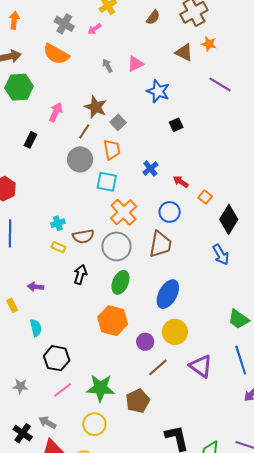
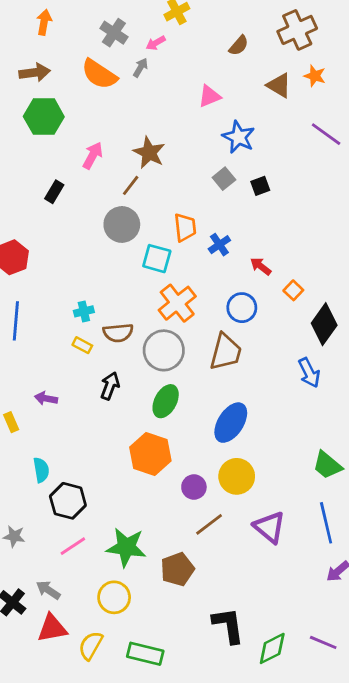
brown semicircle: (153, 17) -> (239, 46), moved
gray arrow: (107, 66) -> (140, 68), moved, turned 56
gray square: (118, 122) -> (224, 179), moved
orange trapezoid: (112, 150) -> (185, 227), moved
cyan semicircle: (36, 328) -> (41, 470), moved

